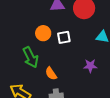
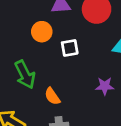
orange circle: (43, 33) -> (42, 32), moved

